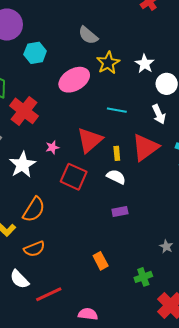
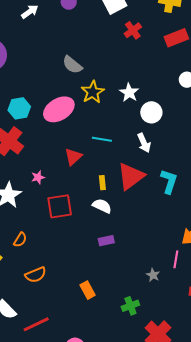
cyan hexagon: (35, 53) -> (19, 108), moved
red triangle: (90, 140) -> (73, 157), moved, size x0.7
red square: (74, 177) -> (60, 206), turned -32
orange semicircle: (34, 210) -> (20, 240), size x0.6
orange semicircle: (34, 249) -> (36, 275), moved

